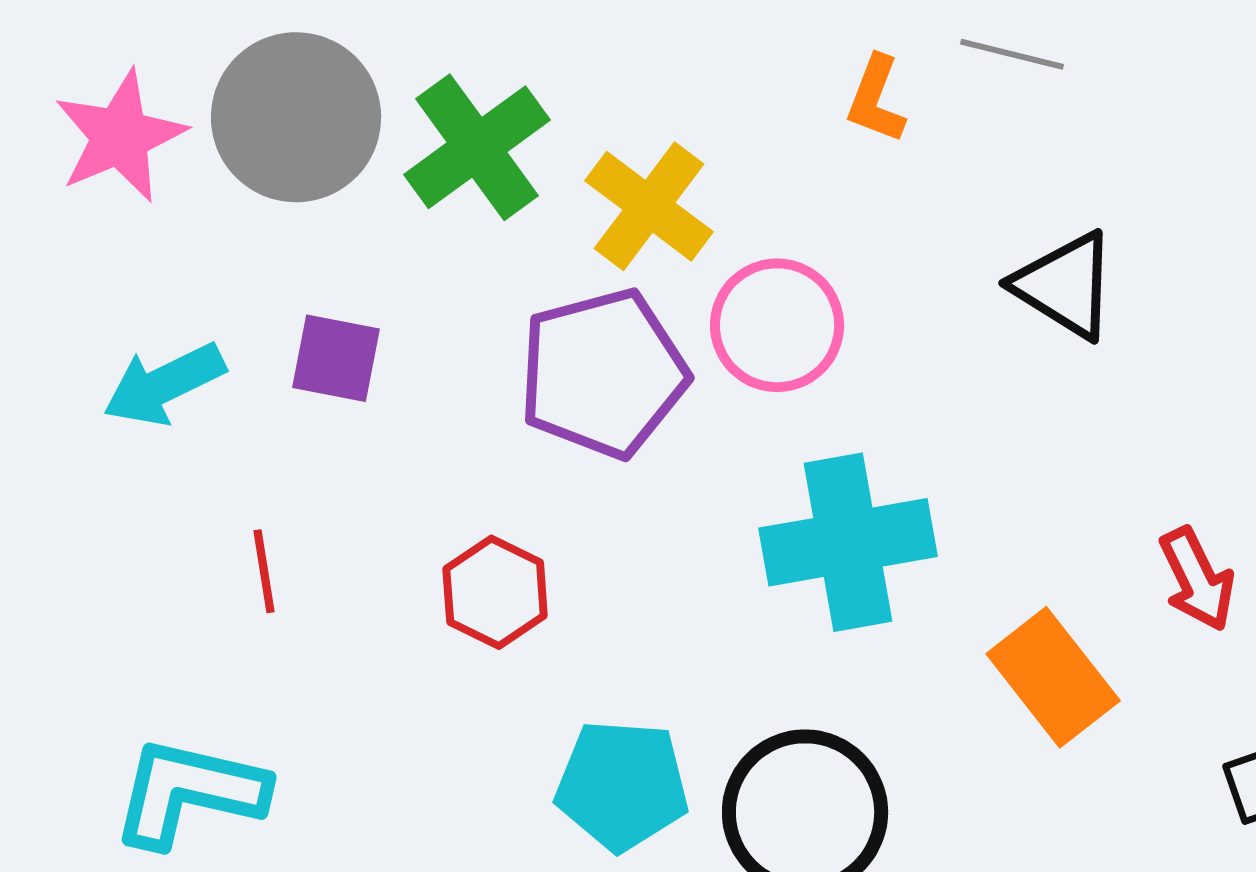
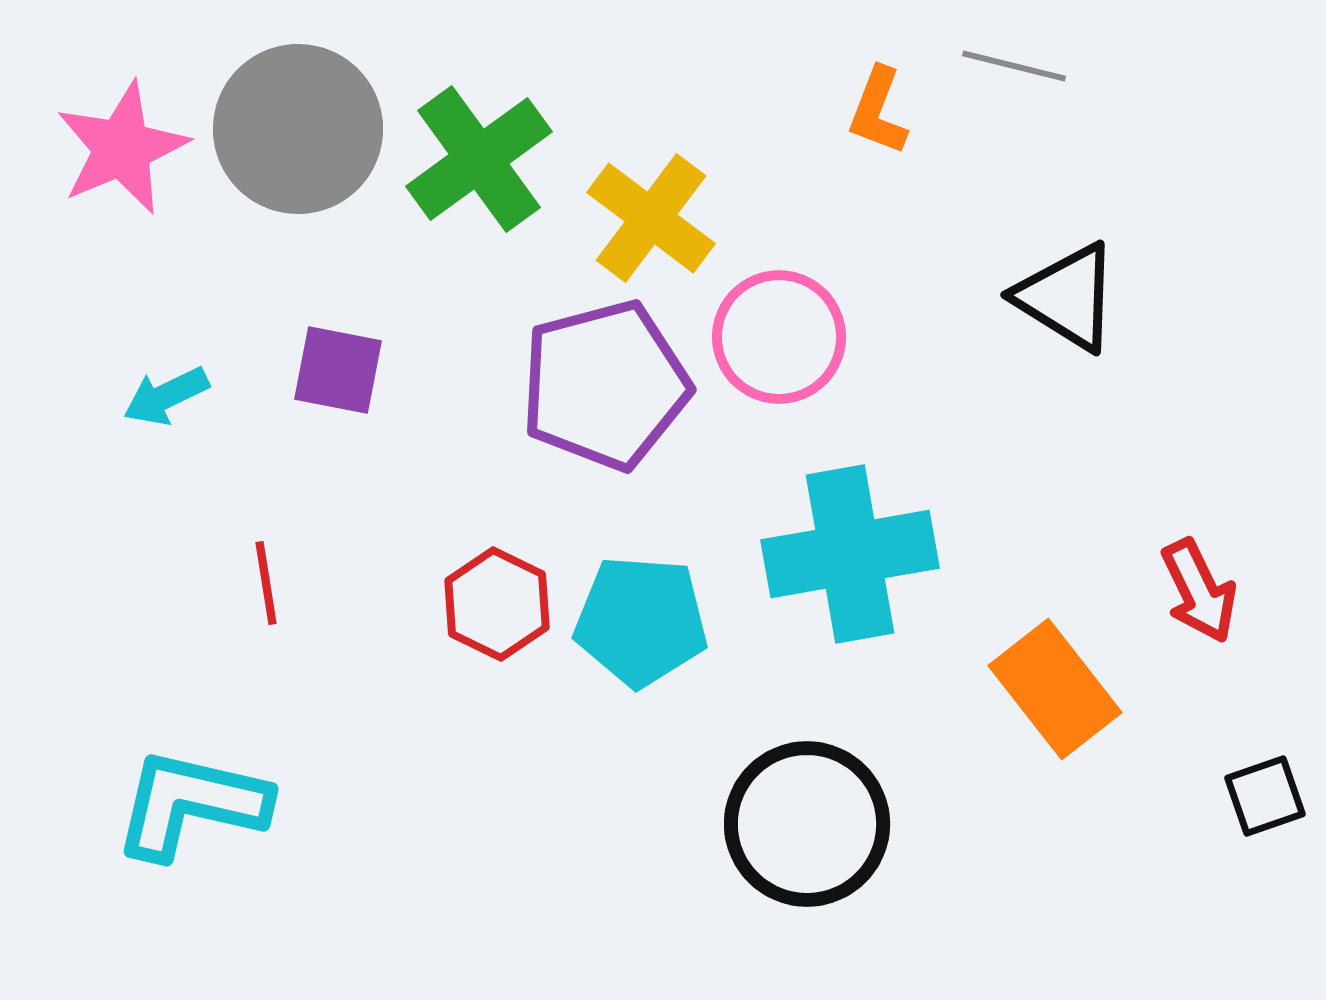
cyan arrow: (164, 384) -> (166, 396), size x0.7
cyan pentagon: (622, 785) -> (641, 621), moved

